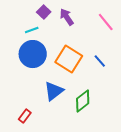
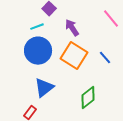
purple arrow: (67, 17) -> (72, 28), moved
blue triangle: (54, 91) -> (44, 88), moved

